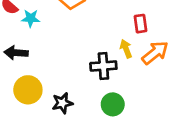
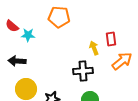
yellow arrow: (126, 49) -> (94, 48), moved

